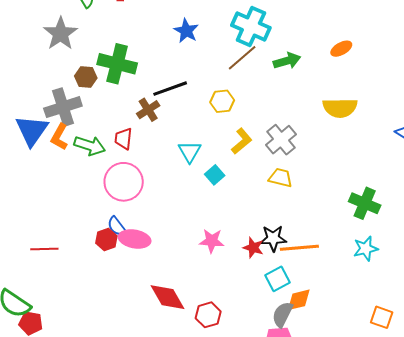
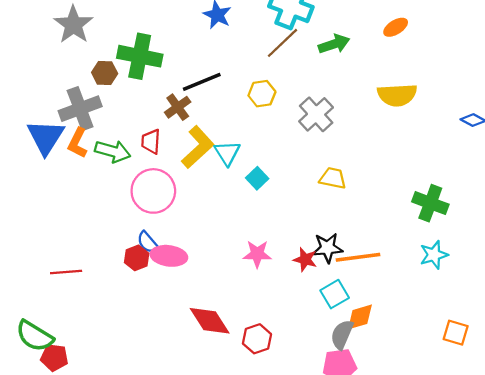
gray cross: (281, 140) -> (316, 114), moved
yellow L-shape: (242, 141) -> (198, 147), moved, size x1.4

